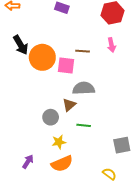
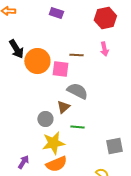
gray semicircle: (84, 88) -> (77, 91), turned 30
yellow star: (59, 142) -> (53, 143), size x1.6

